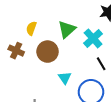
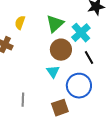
brown circle: (48, 52) -> (61, 50), moved

